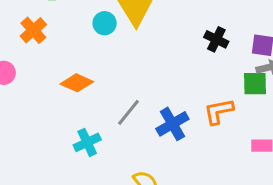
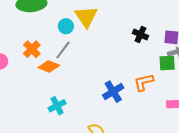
orange cross: (33, 30) -> (32, 49), moved
gray line: (129, 112) -> (63, 50), moved

